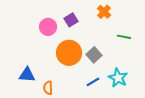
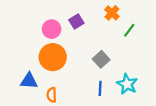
green line: (124, 37) -> (129, 30), moved, turned -64
orange circle: (69, 53) -> (53, 57), moved
blue line: (93, 82) -> (100, 88), turned -56

